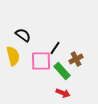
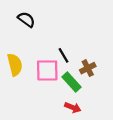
black semicircle: (23, 35) -> (26, 19), moved
black line: (55, 48) -> (63, 55), turned -64

